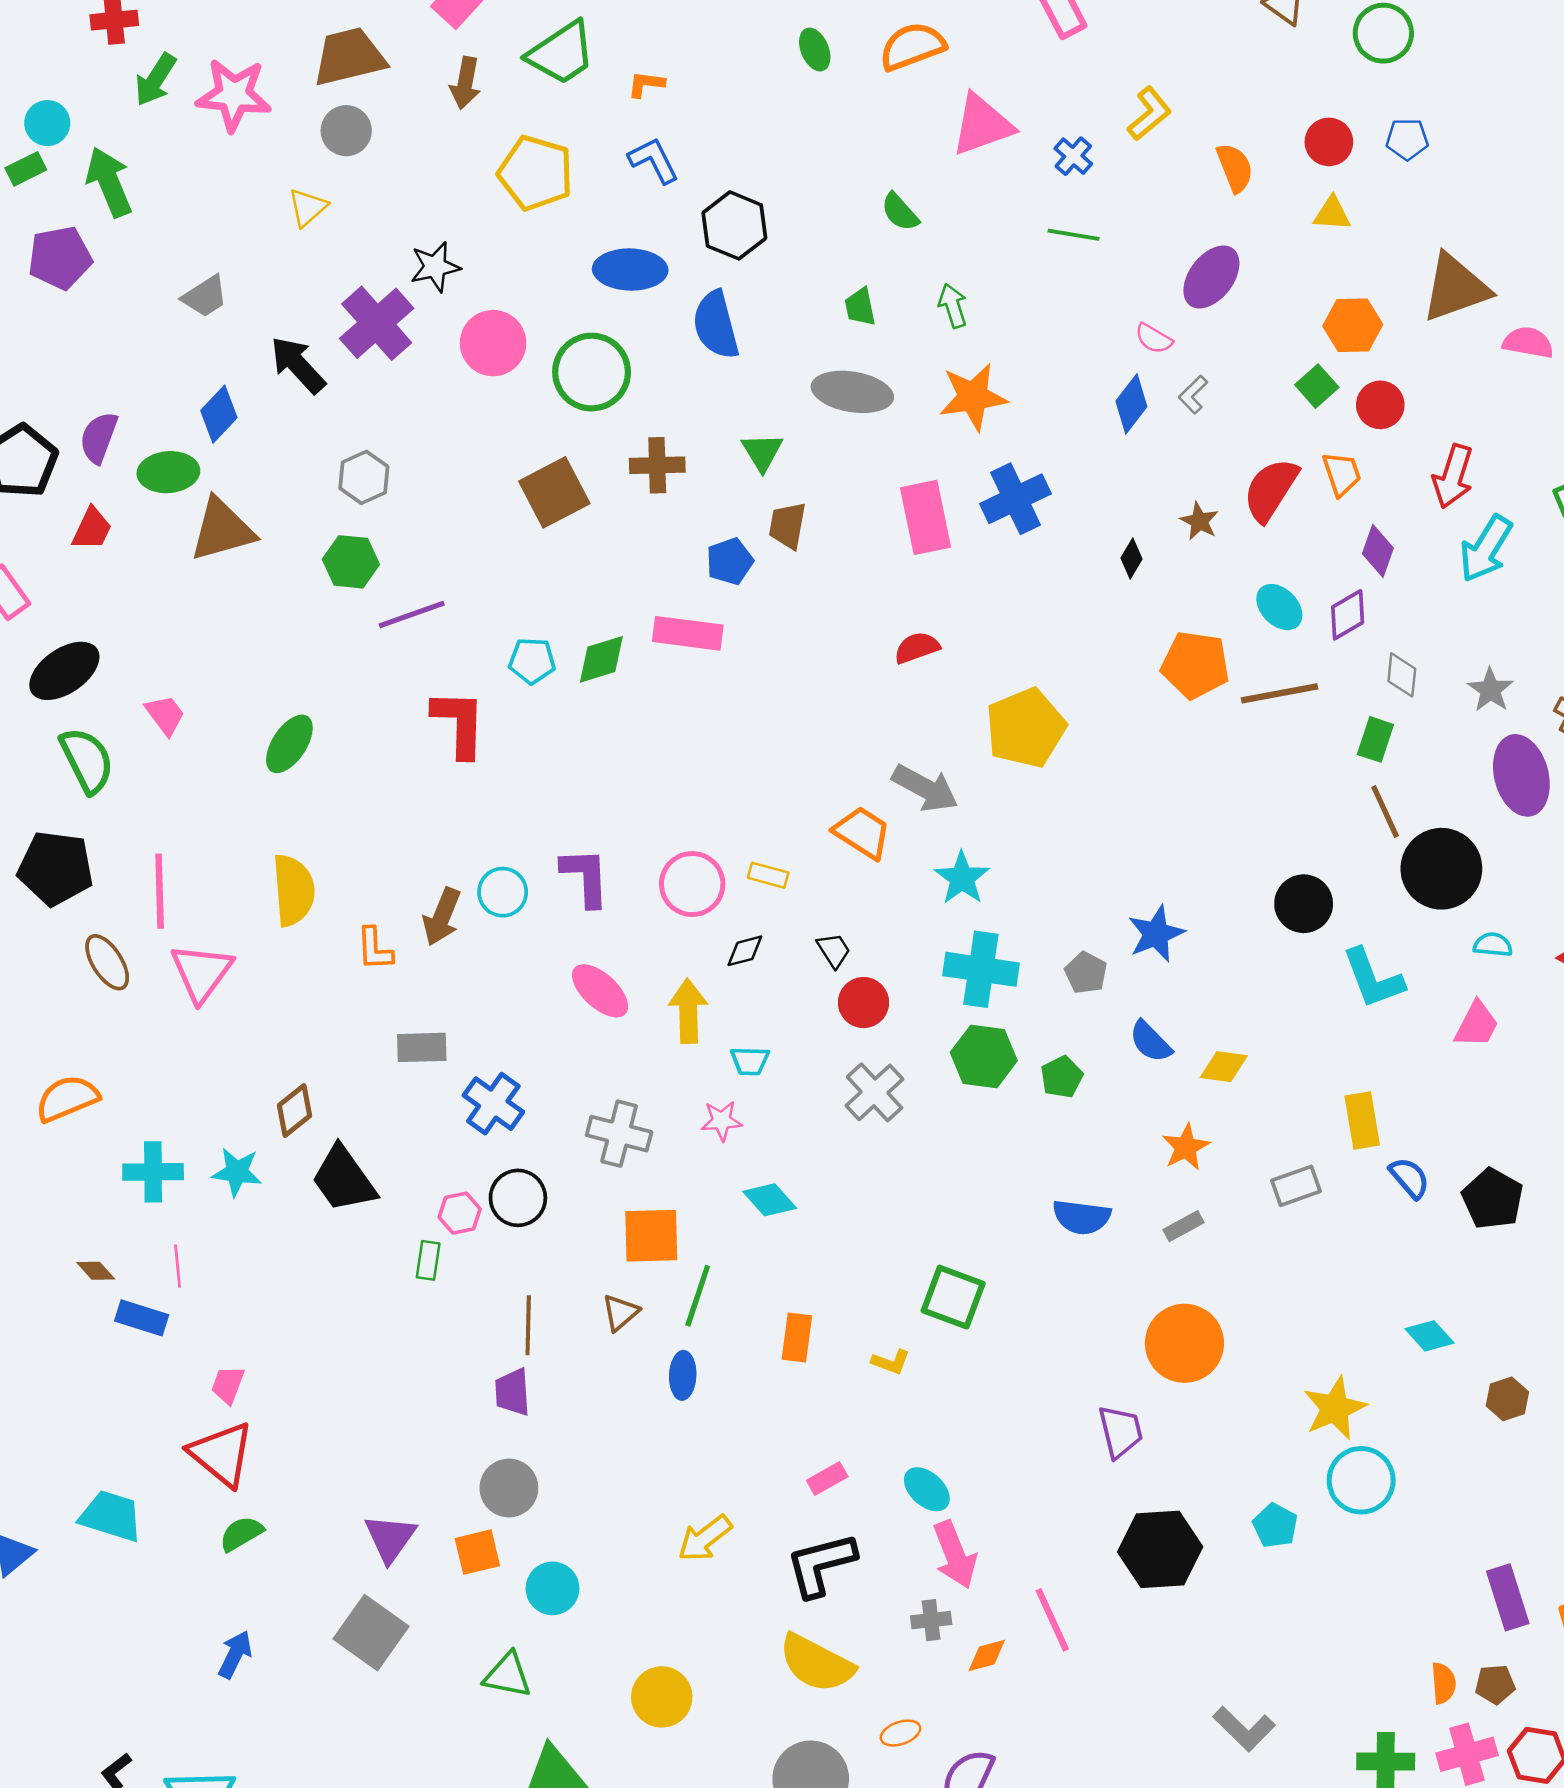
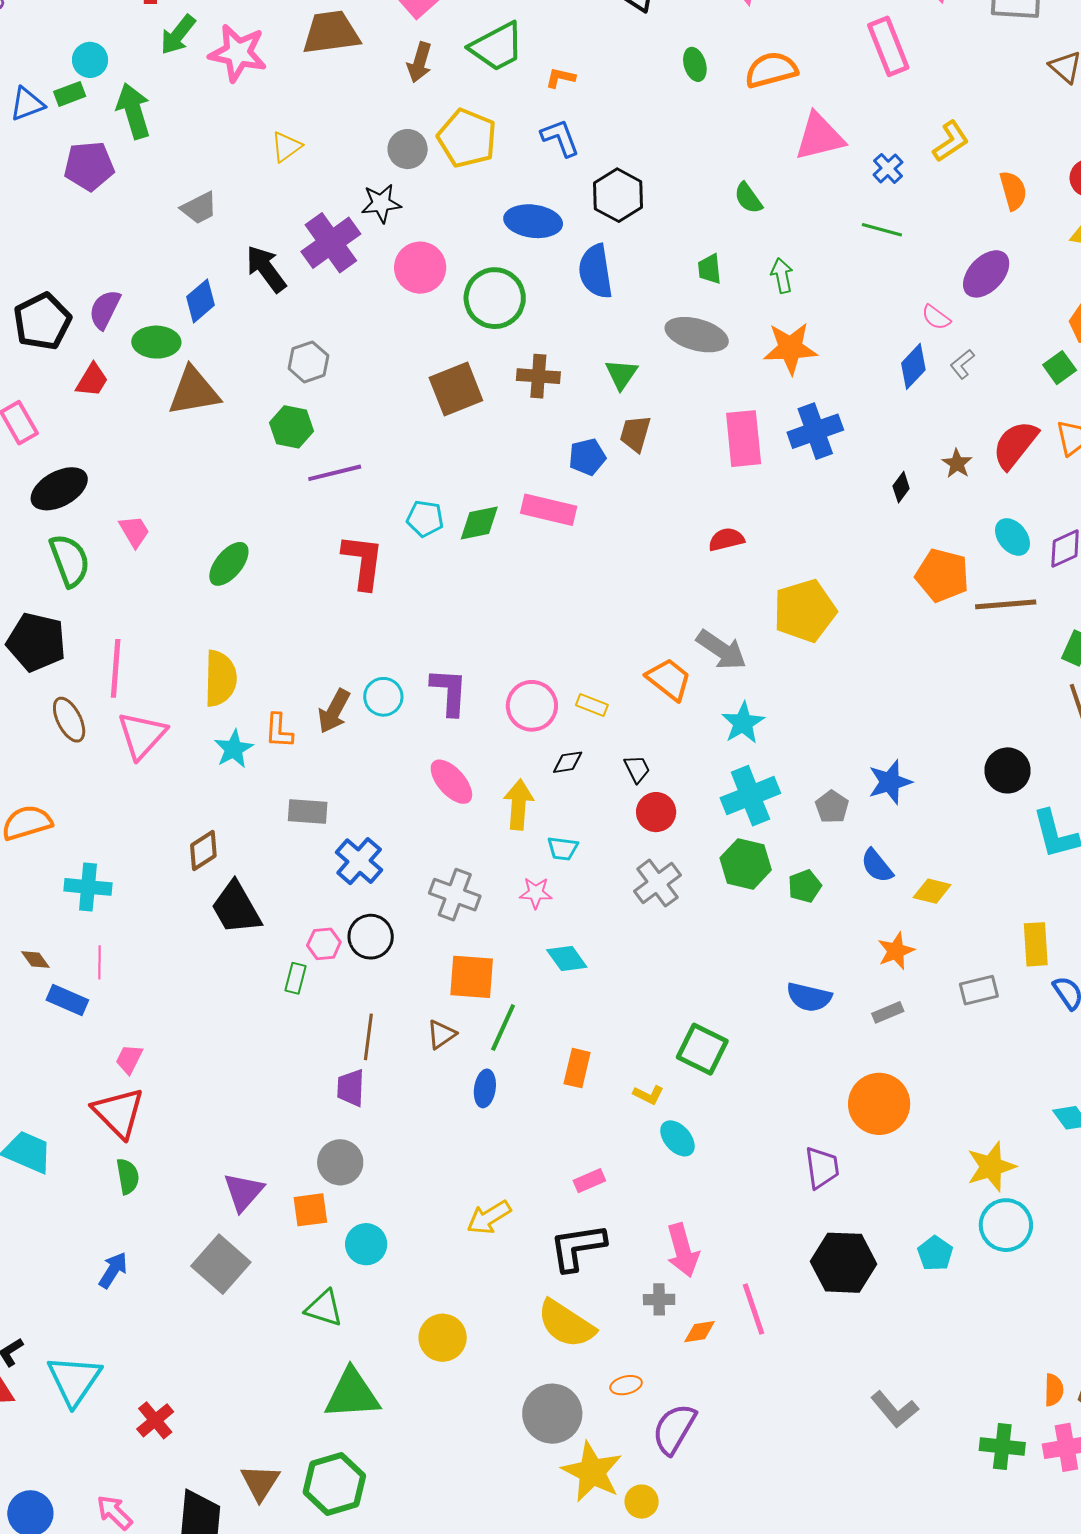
gray circle: (346, 131) -> (408, 149), moved
cyan cross: (981, 969) -> (750, 796), turned -36
cyan star: (237, 1172) -> (234, 749), moved, turned 30
cyan ellipse: (927, 1489) -> (677, 1138), moved
green semicircle: (241, 1534) -> (128, 1176), turned 105

